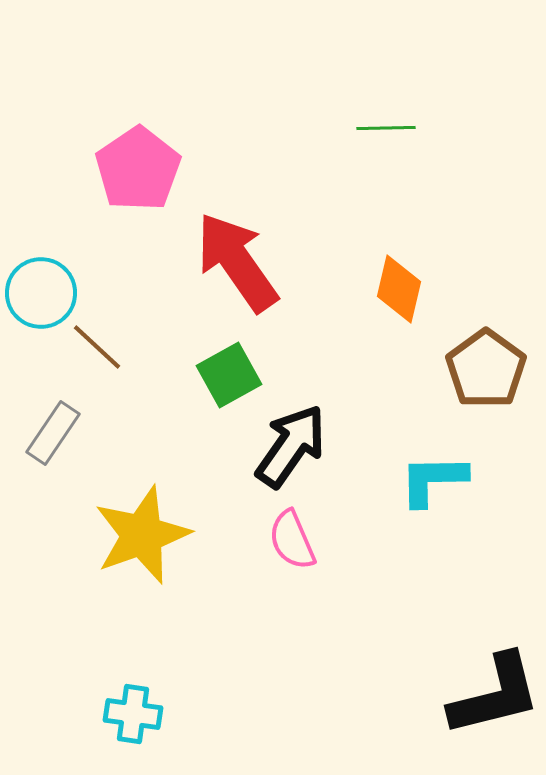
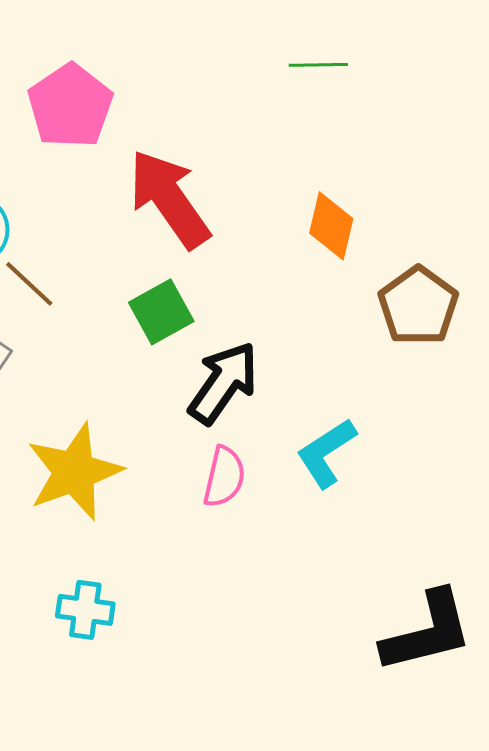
cyan L-shape: (433, 480) -> (326, 453), moved, turned -32
pink semicircle: (292, 540) -> (224, 477), turned -144
cyan cross: (133, 714) -> (85, 610), moved

